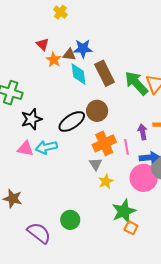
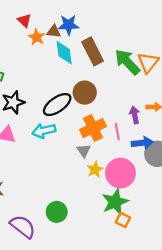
cyan arrow: (46, 147) -> (44, 131), moved
pink circle: (144, 178) -> (120, 173), moved

